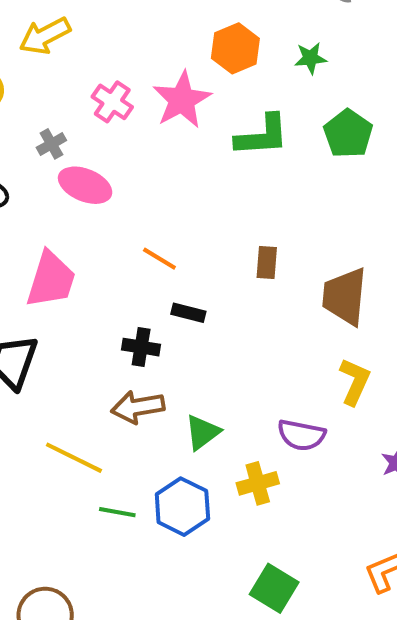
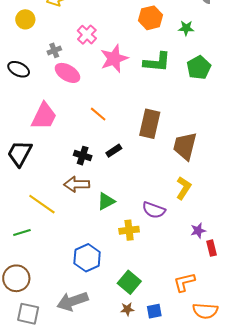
pink star: (182, 100) -> (114, 59), moved
brown rectangle: (267, 262) -> (150, 124), size x1.8
black rectangle: (188, 313) -> (114, 151), moved, turned -56
blue hexagon: (182, 507) -> (87, 258), moved
green line: (117, 512) -> (22, 232), moved, turned -36

